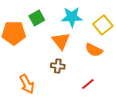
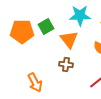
green square: (37, 18) -> (46, 27), moved

